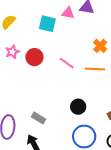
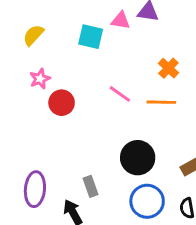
red circle: (34, 57) -> (62, 103), moved
black circle: (78, 107) -> (138, 158), size x1.5
gray rectangle: (38, 118) -> (91, 186), moved, turned 40

